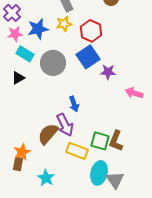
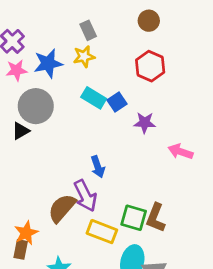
red hexagon: (91, 31) -> (150, 66), moved
cyan rectangle: (25, 54) -> (94, 98), moved
blue square: (88, 57) -> (117, 102), size x0.6
gray circle: (53, 63) -> (36, 106), moved

